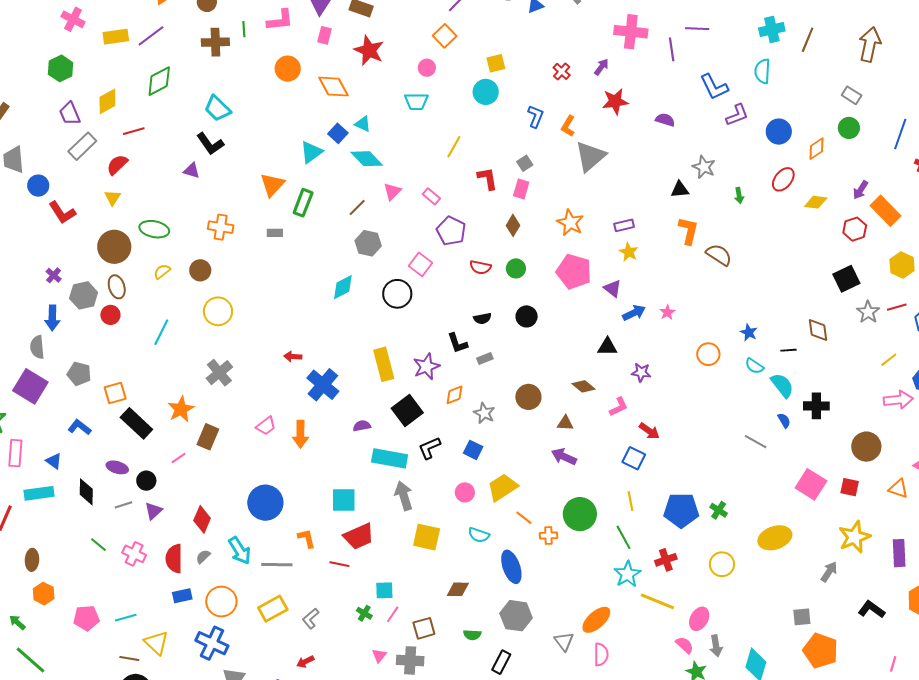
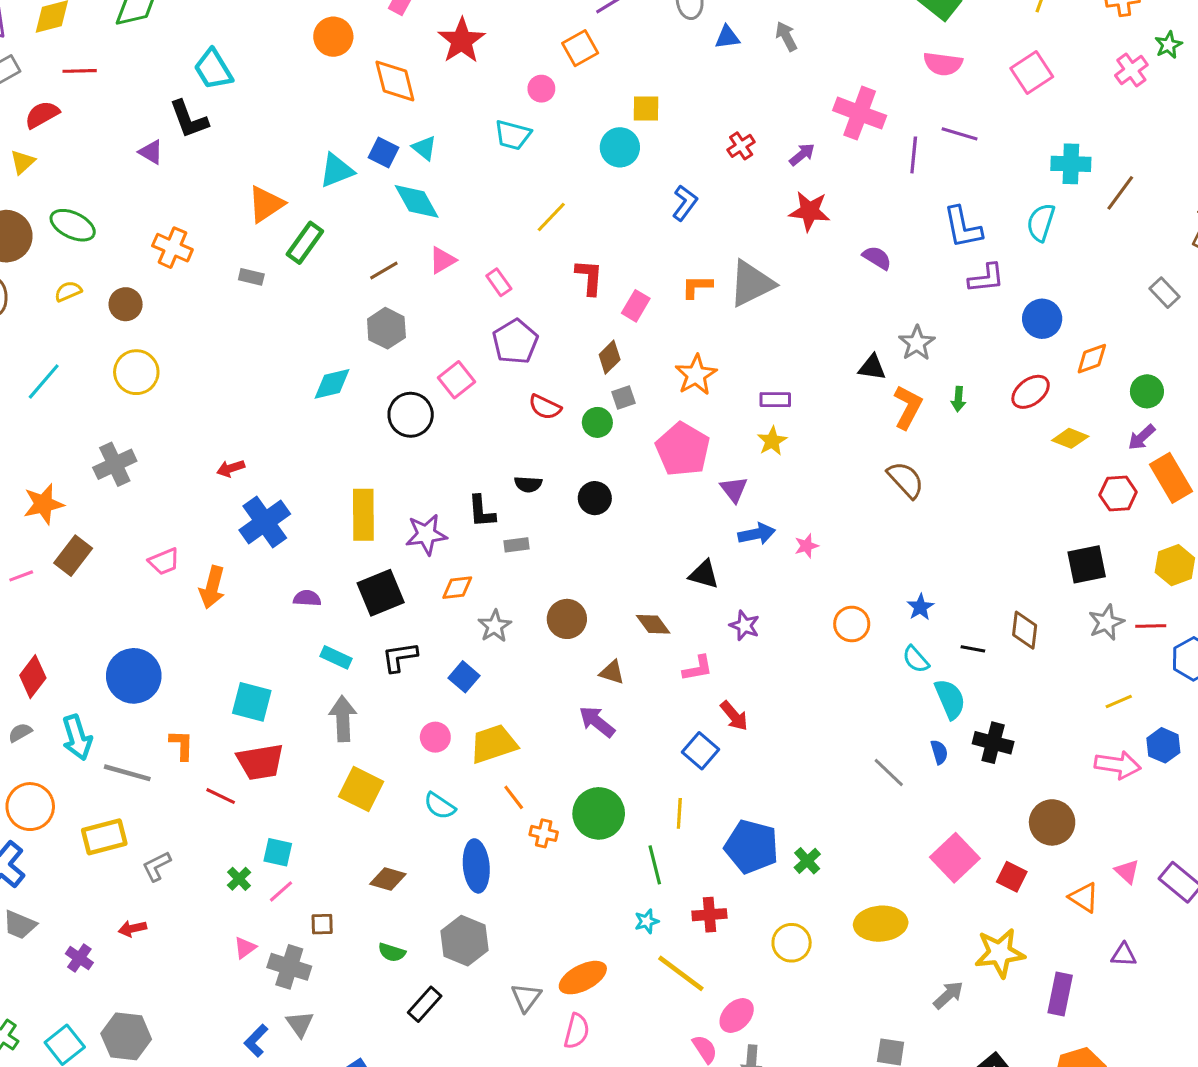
orange L-shape: (568, 126) -> (697, 287), moved, turned 45
green circle: (849, 128) -> (1147, 391), moved
blue square: (338, 133) -> (384, 153), turned -30
gray square: (525, 163) -> (624, 397), moved
orange L-shape: (688, 231) -> (908, 407), moved
red arrow: (293, 357) -> (231, 468), turned -36
cyan rectangle: (390, 458) -> (336, 657), size x0.6
cyan star: (627, 574) -> (647, 921), size x0.6
brown square: (424, 628) -> (322, 924), size x0.7

